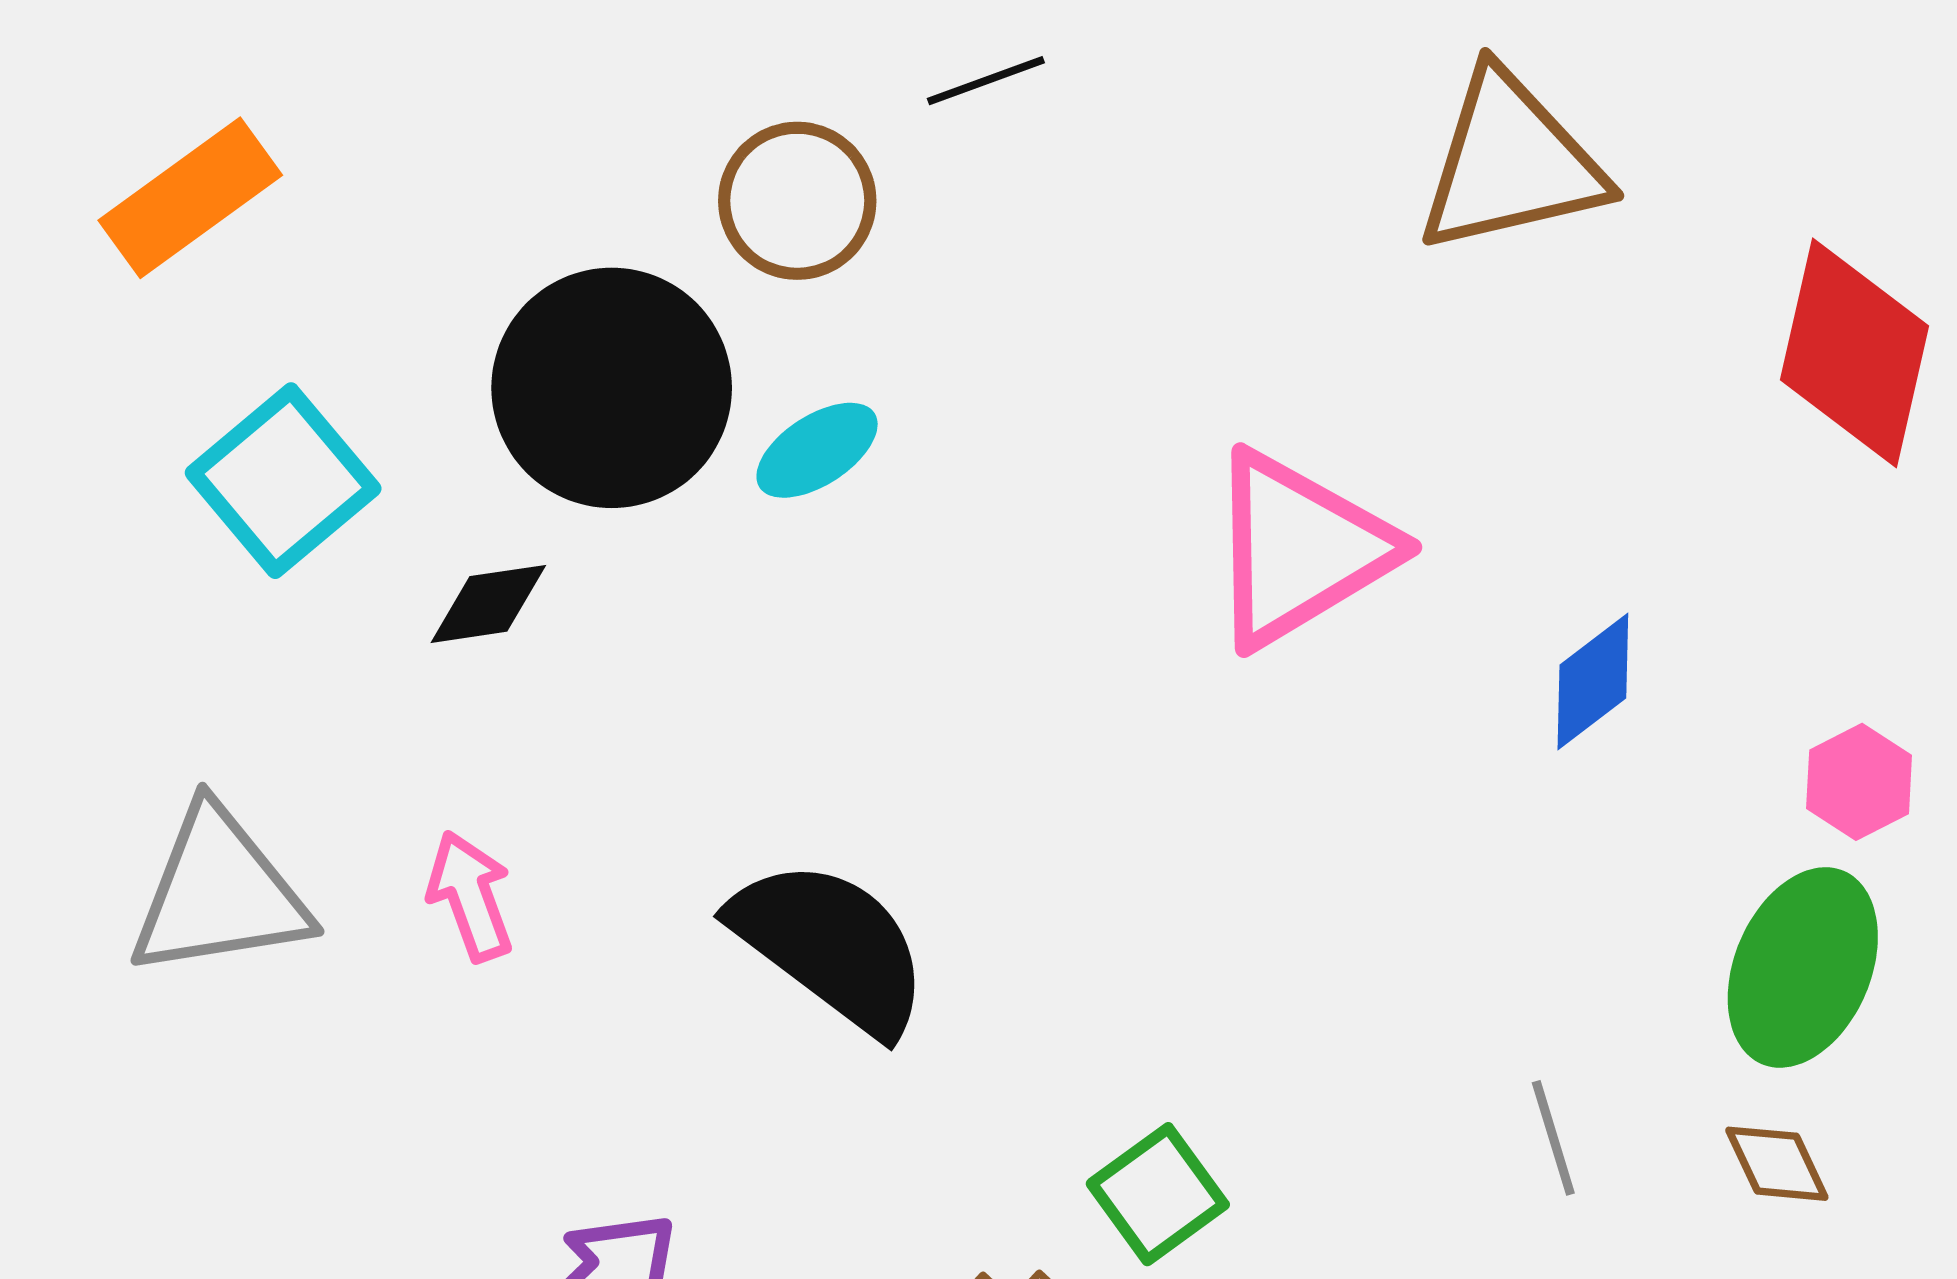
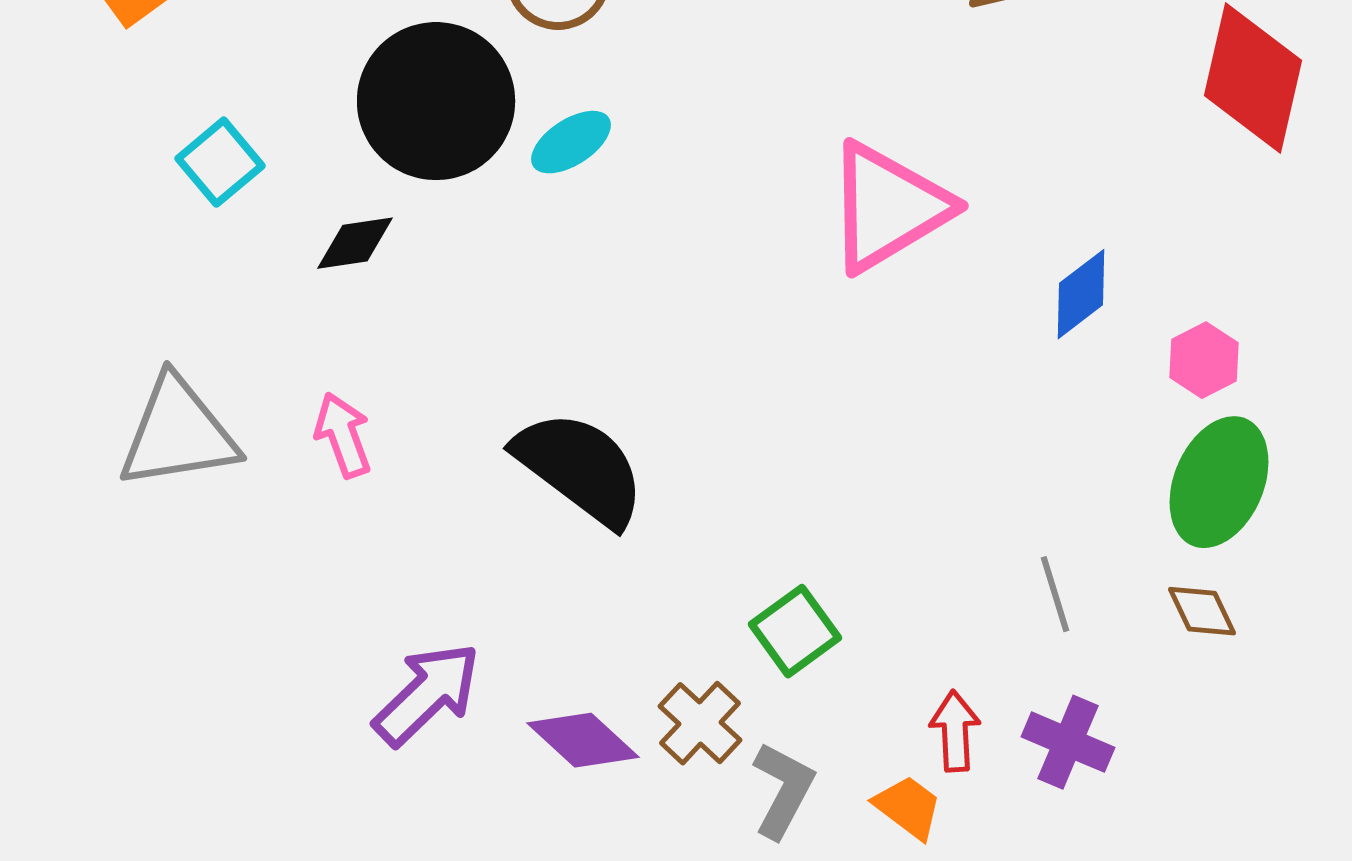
cyan square: (283, 481) -> (220, 162), size x0.7
pink hexagon: (1859, 782) -> (1204, 360), moved

